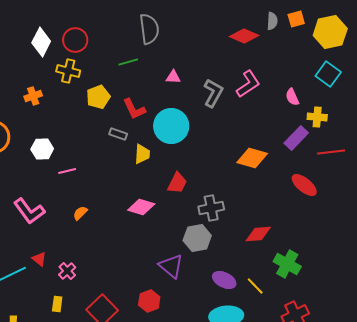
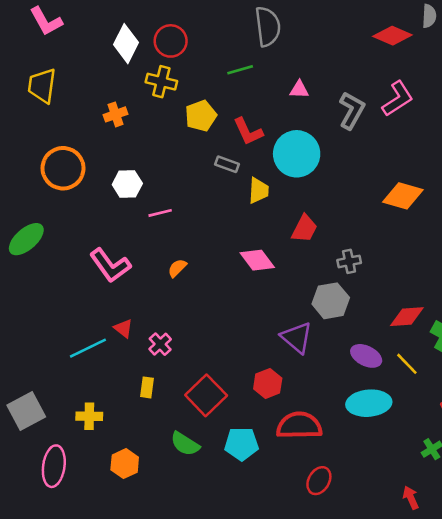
pink diamond: (141, 207) -> (257, 260), turned 36
gray cross: (211, 208) -> (349, 261), size x0.7
red diamond: (258, 234) -> (407, 317), moved

